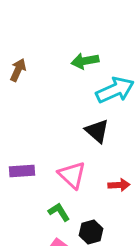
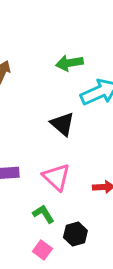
black triangle: (97, 131) -> (62, 124), moved

